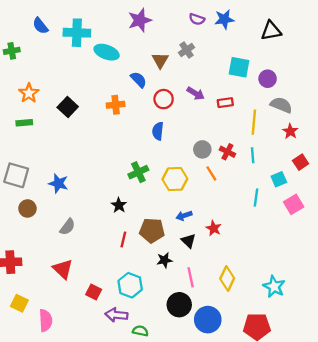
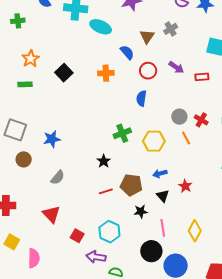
blue star: (58, 183) -> (52, 139), turned -30
red line: (123, 239) -> (106, 191), turned 56

